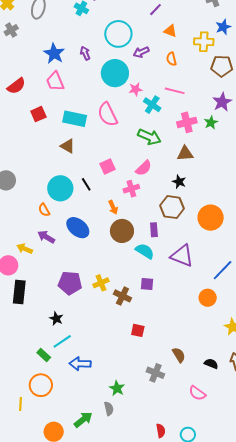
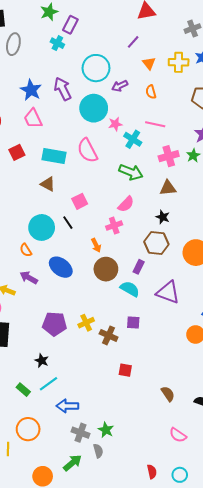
orange triangle: (170, 31) -> (149, 63), turned 32
yellow cross: (204, 42) -> (179, 62), moved
purple arrow: (85, 53) -> (63, 89), size x1.6
pink square: (107, 166) -> (80, 201), moved
purple rectangle: (154, 230) -> (139, 267), turned 32
green rectangle: (44, 355) -> (23, 390), moved
gray cross: (155, 373) -> (81, 433), moved
pink semicircle: (197, 393) -> (178, 435), moved

